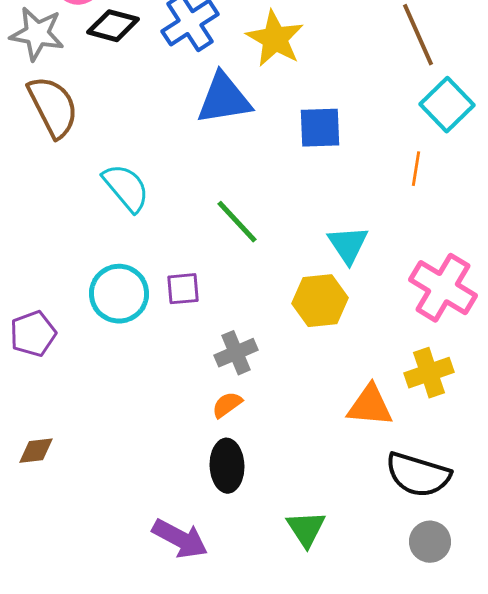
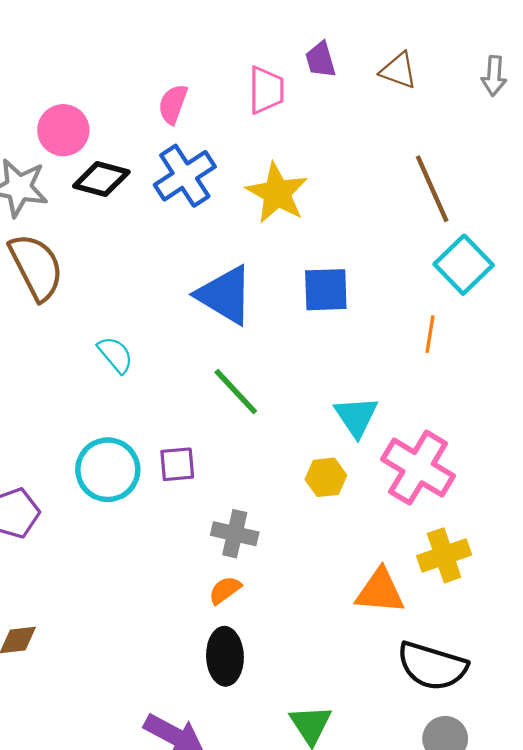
blue triangle: (224, 99) -> (225, 295), moved, turned 40
cyan semicircle: (126, 188) -> (115, 355), size x0.7
pink cross: (443, 288) -> (418, 468), moved
yellow hexagon: (320, 301) -> (326, 477), size x0.7
gray cross: (236, 353) -> (235, 534), turned 36

